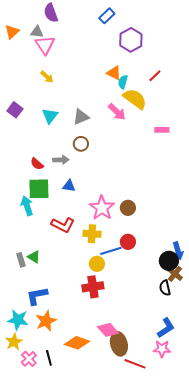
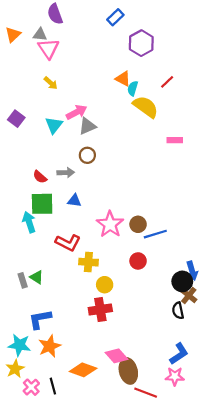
pink arrow: (117, 112) -> (77, 112), moved, turned -72
yellow cross: (92, 234) -> (88, 262), moved
blue line: (111, 251) -> (155, 234), moved

